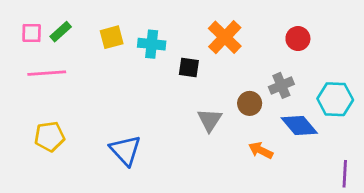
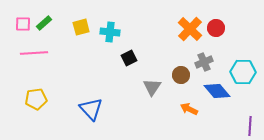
orange cross: (225, 37) -> (190, 29), moved
black square: (189, 68) -> (129, 58), moved, turned -35

